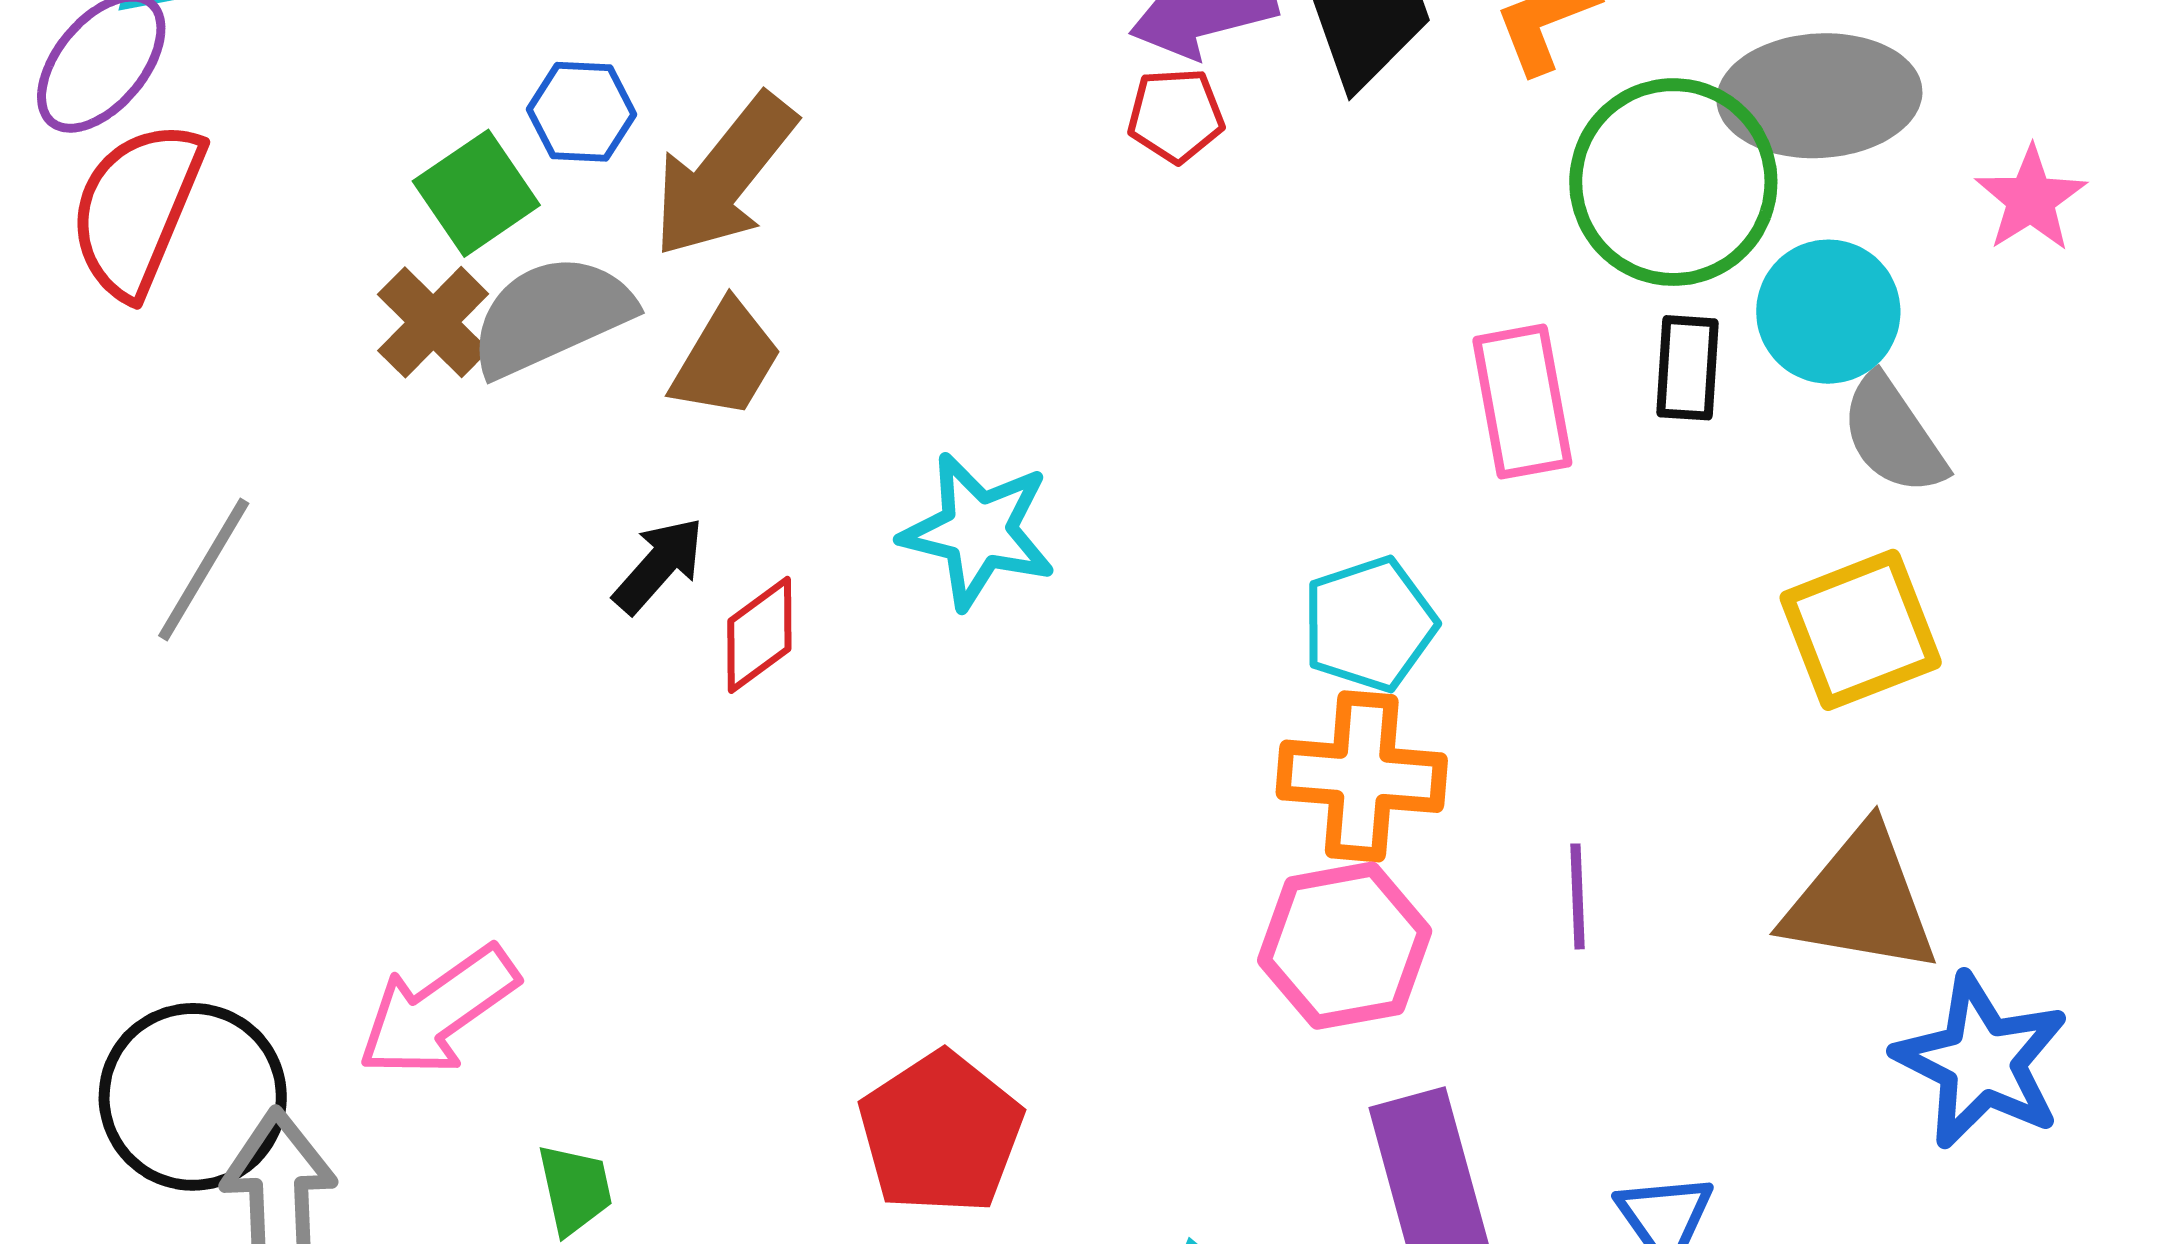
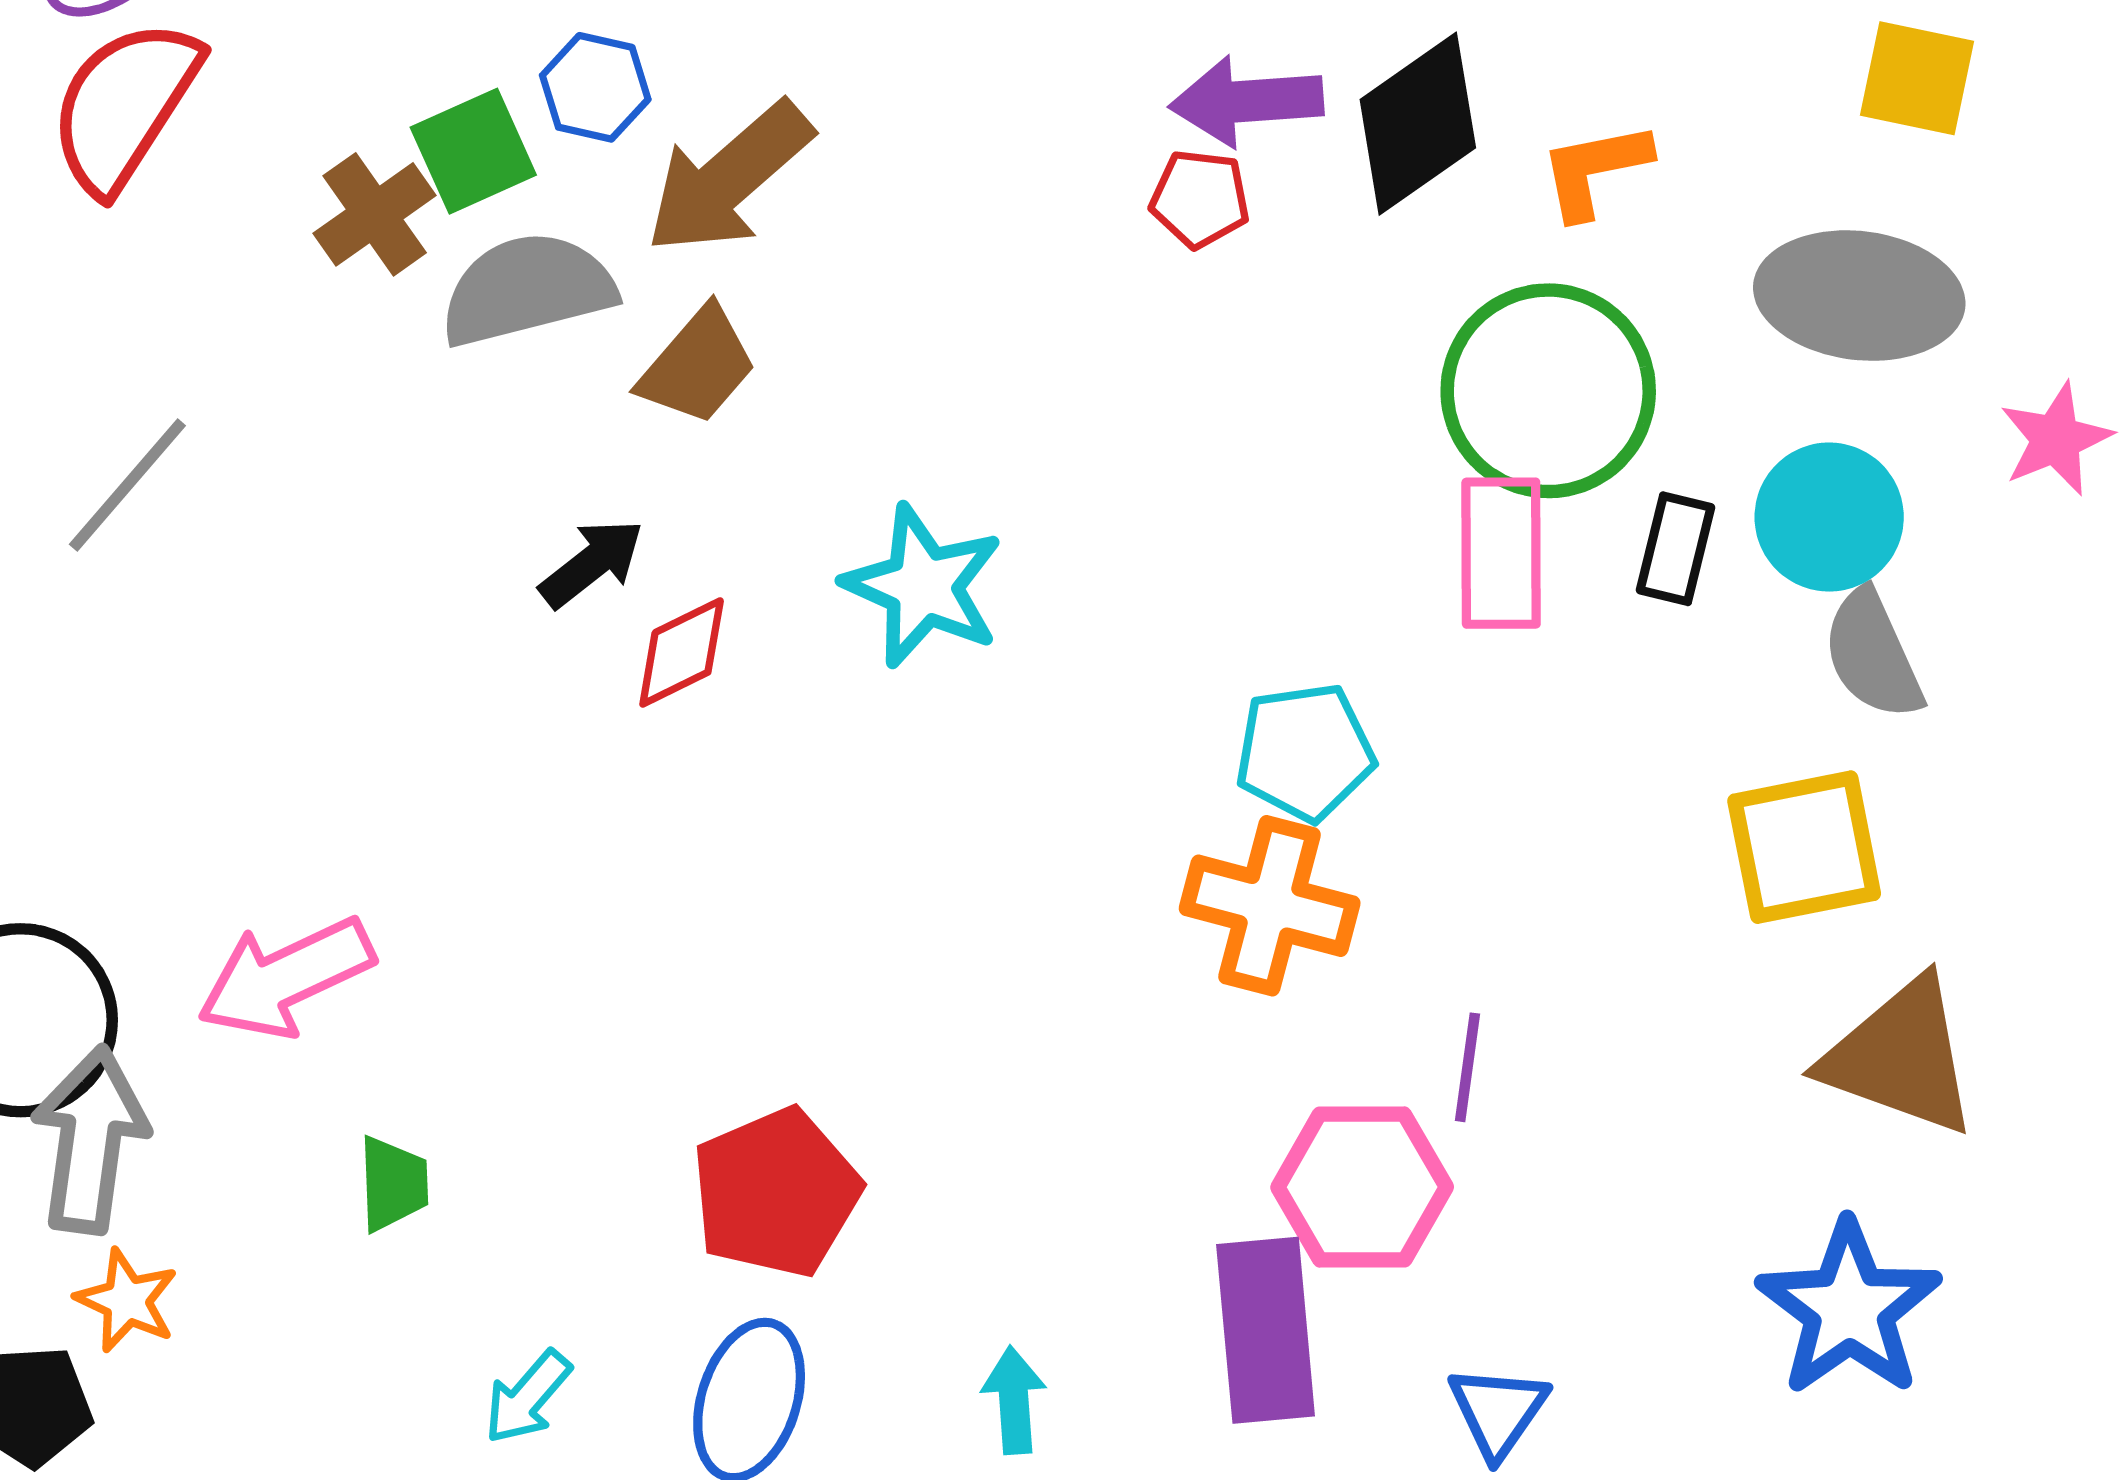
green circle: (1673, 182) -> (1548, 391), moved
brown cross: (433, 322) -> (375, 214), moved
brown triangle: (1861, 901) -> (1901, 1057), moved
pink hexagon: (1345, 946) -> (1362, 1187), moved

